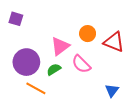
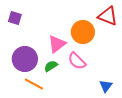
orange circle: (88, 34) -> (83, 32), size x1.5
red triangle: (114, 42) -> (108, 16), moved

